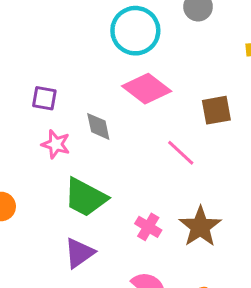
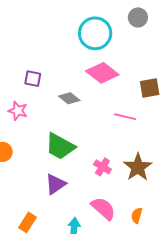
gray diamond: (98, 126) -> (69, 98), turned -40
pink star: (56, 144) -> (18, 111), moved
pink line: (181, 153) -> (125, 117), turned -30

